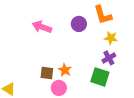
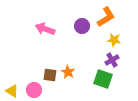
orange L-shape: (103, 15) -> (106, 17), turned -105
pink circle: (59, 88) -> (34, 90), moved

